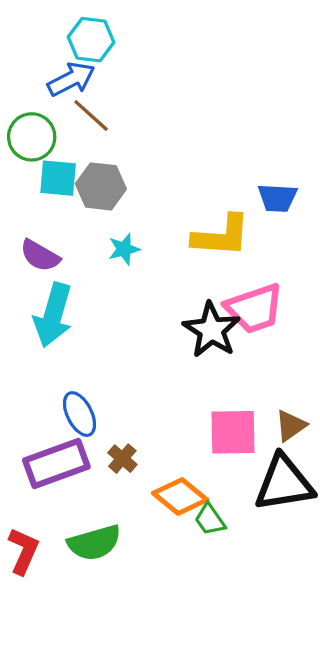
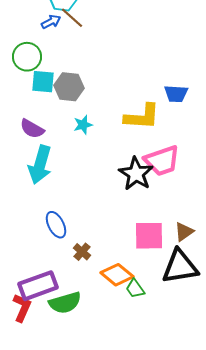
blue arrow: (71, 79) -> (51, 22), size x0.7
brown line: (91, 115) -> (72, 18), moved
purple rectangle: (56, 464) -> (38, 286), moved

